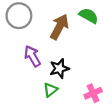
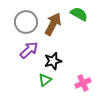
gray circle: (19, 16) -> (26, 22), moved
purple arrow: (32, 56) -> (29, 50), turned 78

